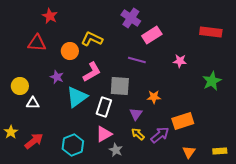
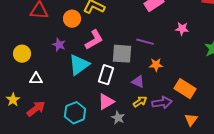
purple line: (137, 60) -> (145, 42), moved
white triangle: (33, 103) -> (36, 79), moved
purple triangle: (136, 114) -> (138, 82), turned -40
orange rectangle: (183, 121) -> (185, 89), turned 50
yellow arrow: (138, 134) -> (140, 102), turned 104
purple arrow: (160, 135) -> (162, 103), turned 30

